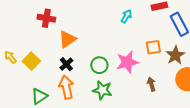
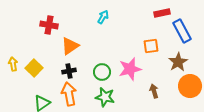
cyan arrow: (126, 16) -> (103, 17), moved
orange square: (153, 47) -> (151, 46), moved
yellow arrow: (10, 57) -> (13, 64), turned 32
black cross: (66, 64) -> (69, 71), turned 32

